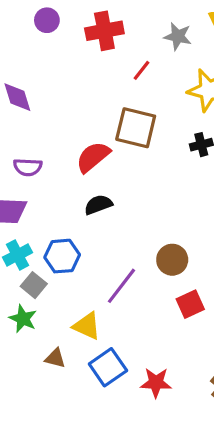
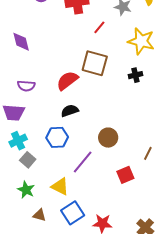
blue hexagon: (62, 256) -> (57, 137), moved
brown circle: (172, 260) -> (108, 138), moved
green star: (23, 319) -> (26, 190), moved
brown triangle: (55, 358) -> (40, 215), moved

